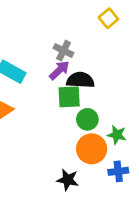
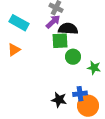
orange circle: (92, 149) -> (88, 106), moved
blue cross: (118, 171) -> (80, 94), moved

